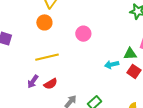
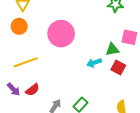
pink circle: (83, 34) -> (61, 34), size x1.6
purple arrow: (33, 81) -> (14, 89), turned -72

